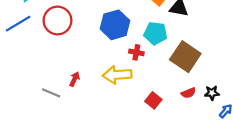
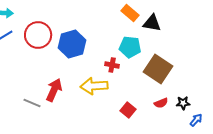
blue hexagon: (115, 25) -> (72, 44), moved
red arrow: (75, 79) -> (54, 90), size x1.6

